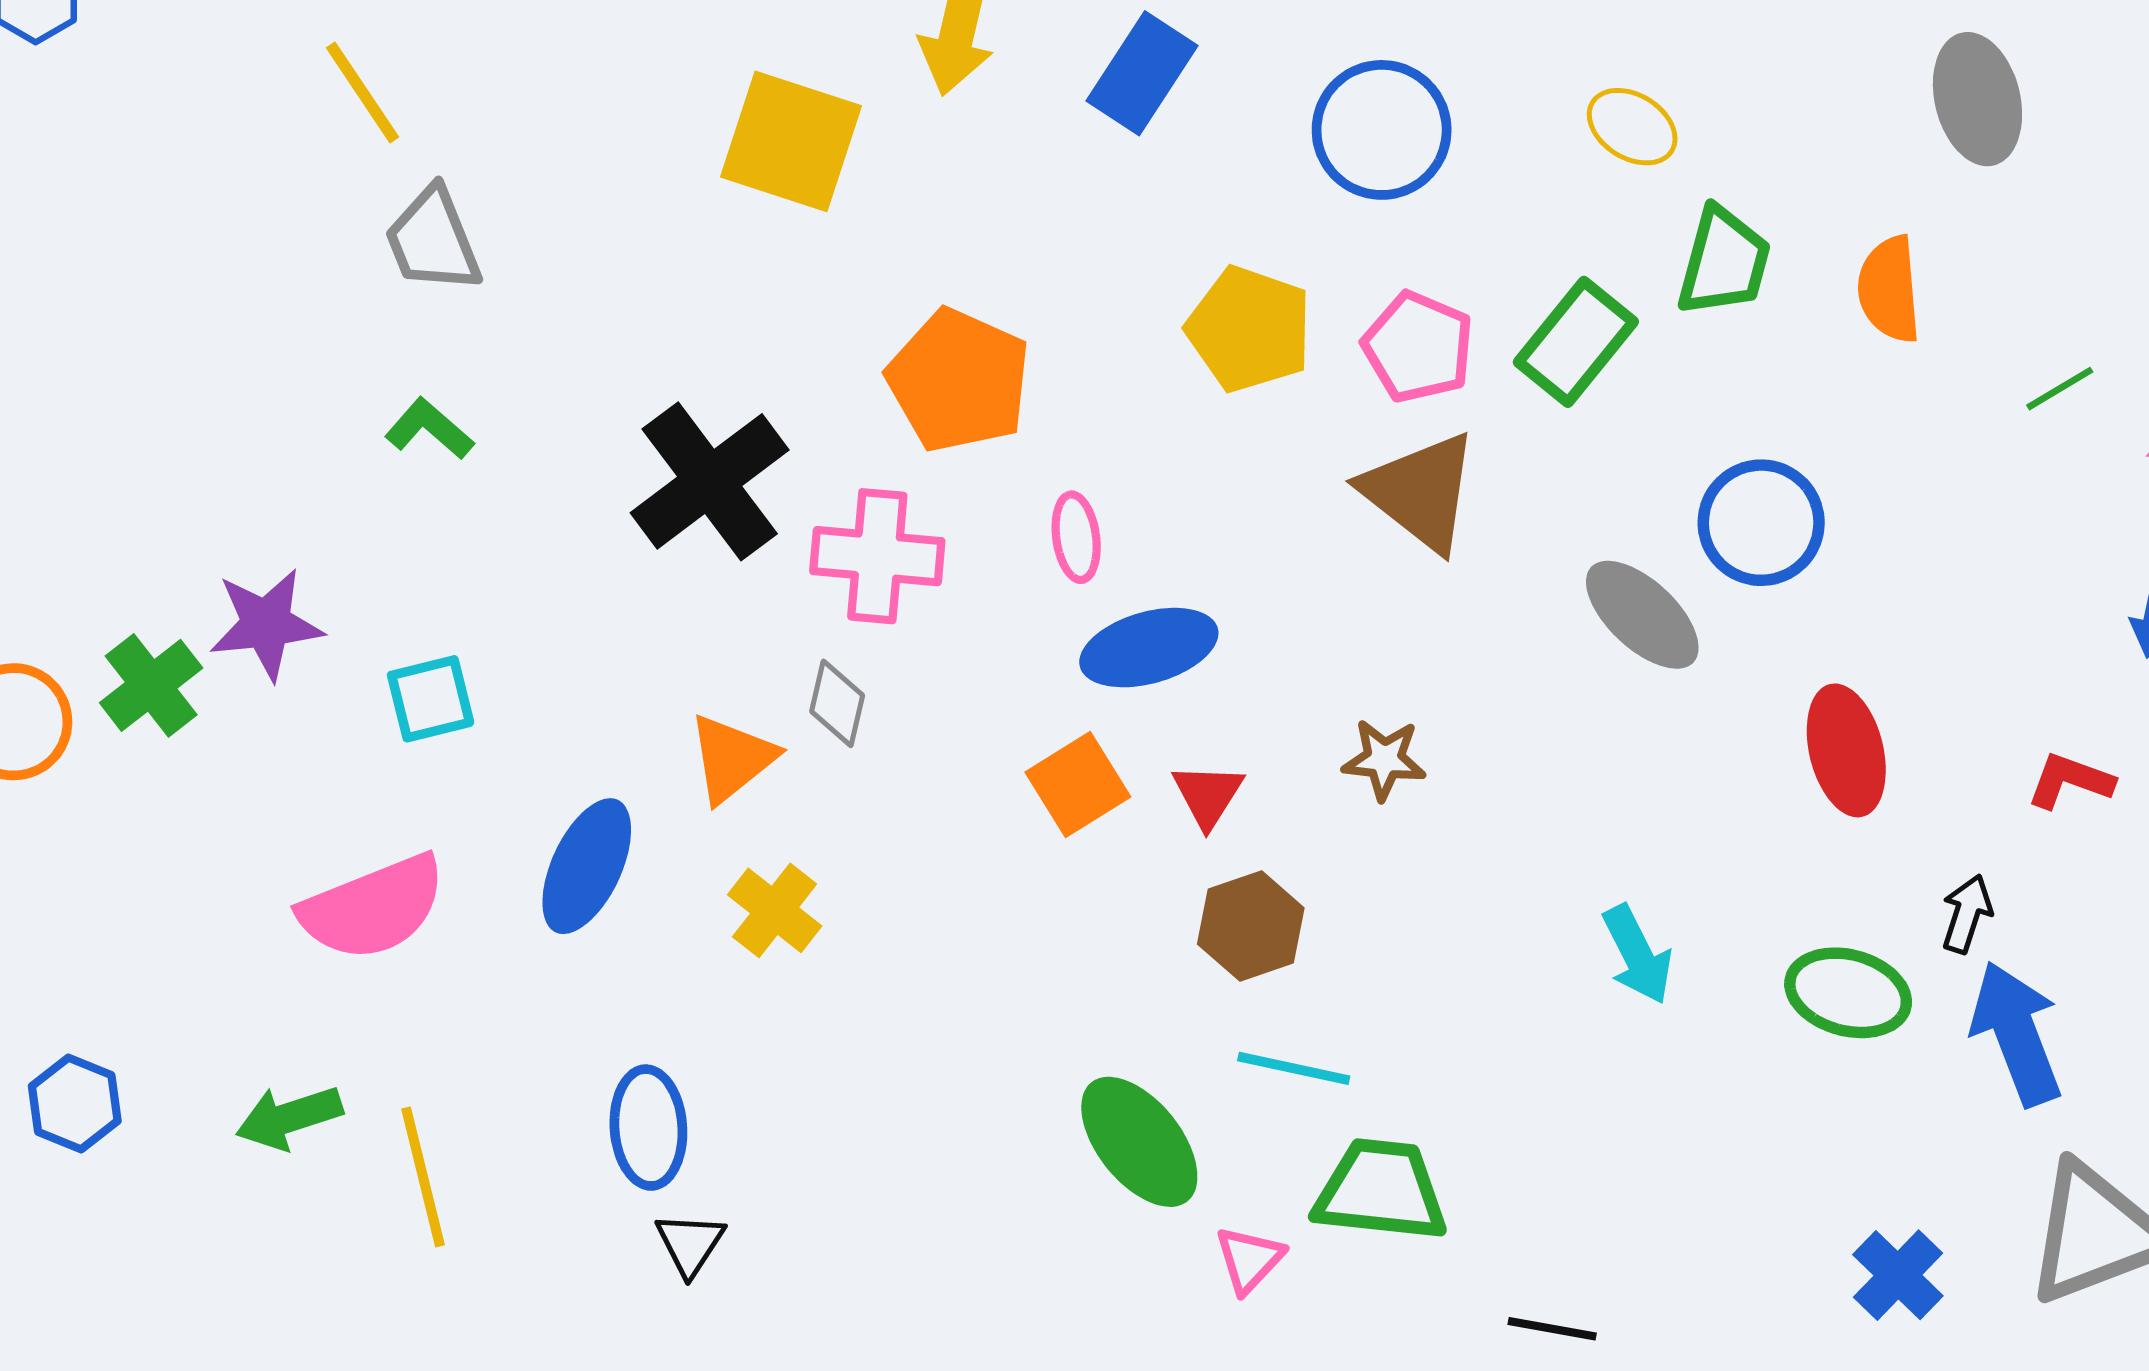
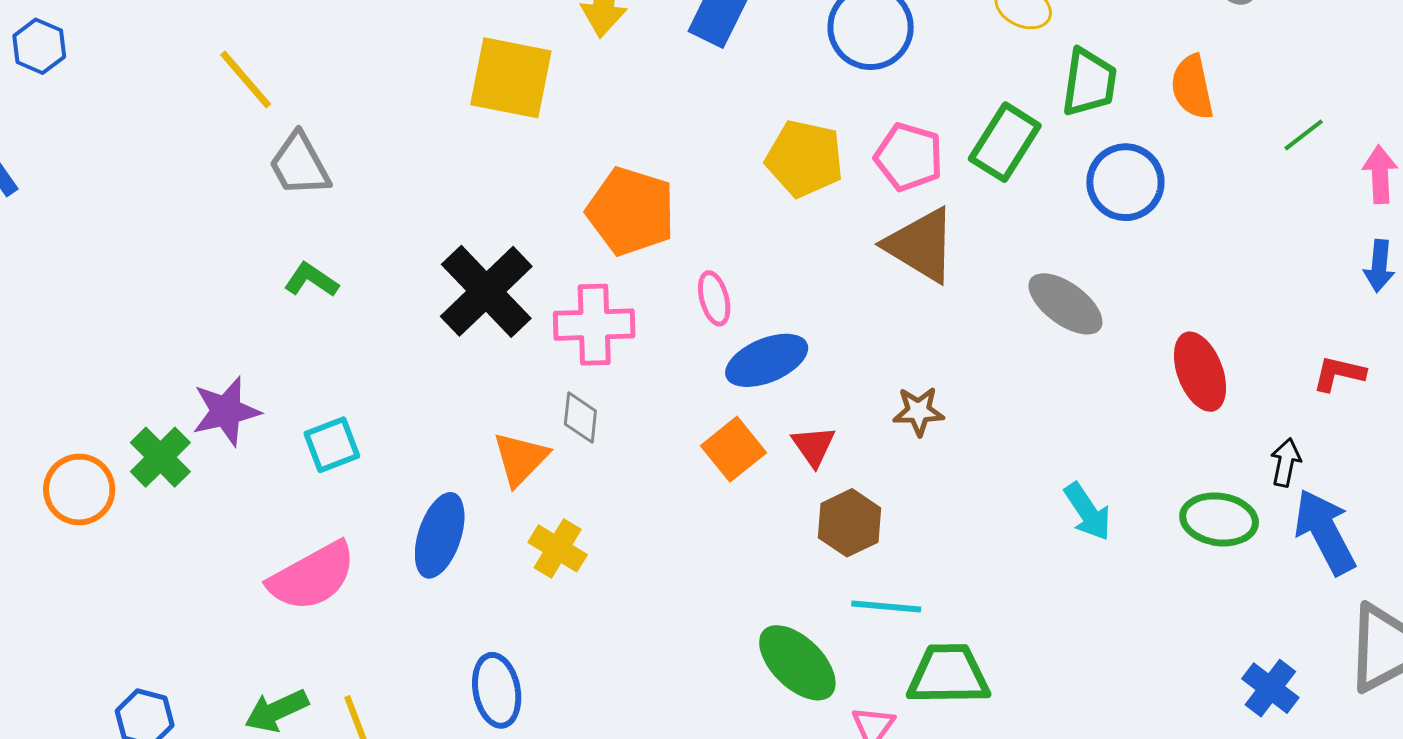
blue circle: (1761, 523) -> (1125, 182), moved

